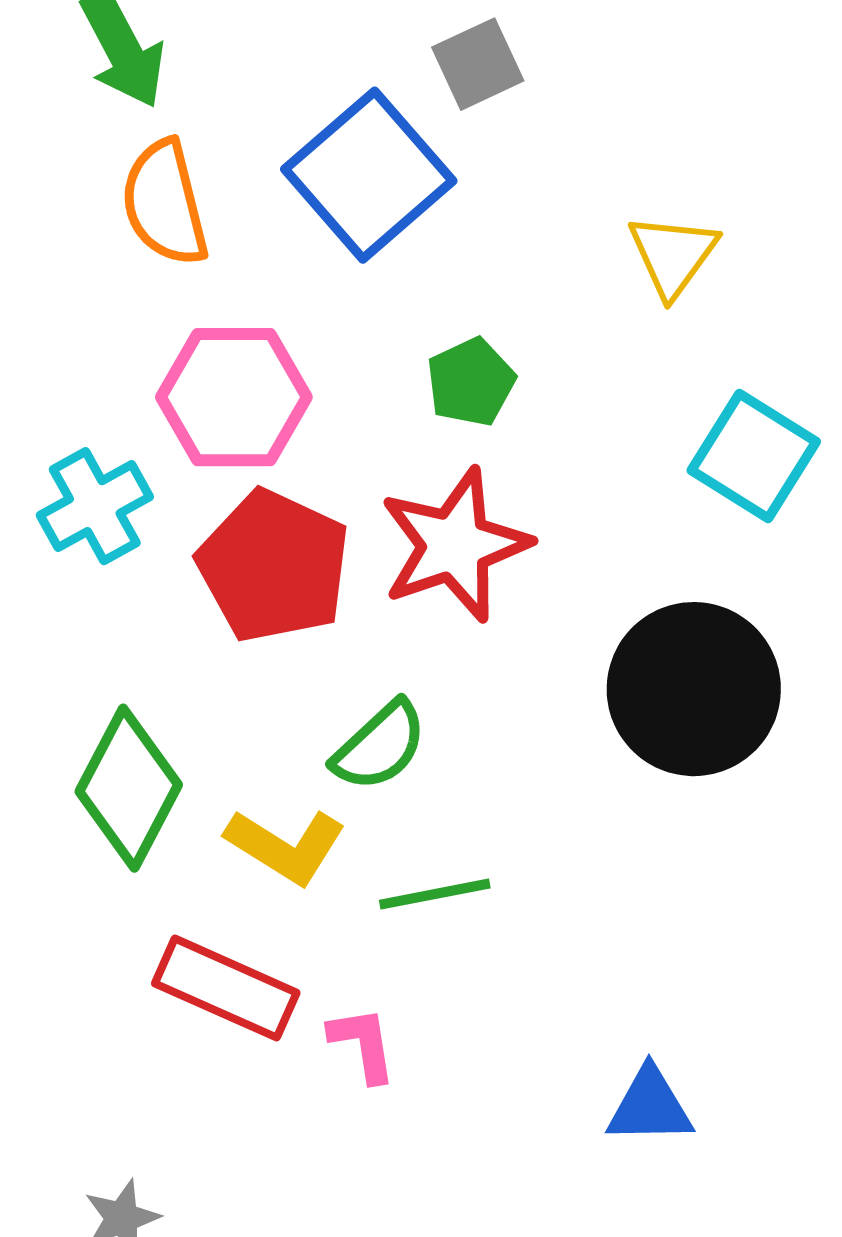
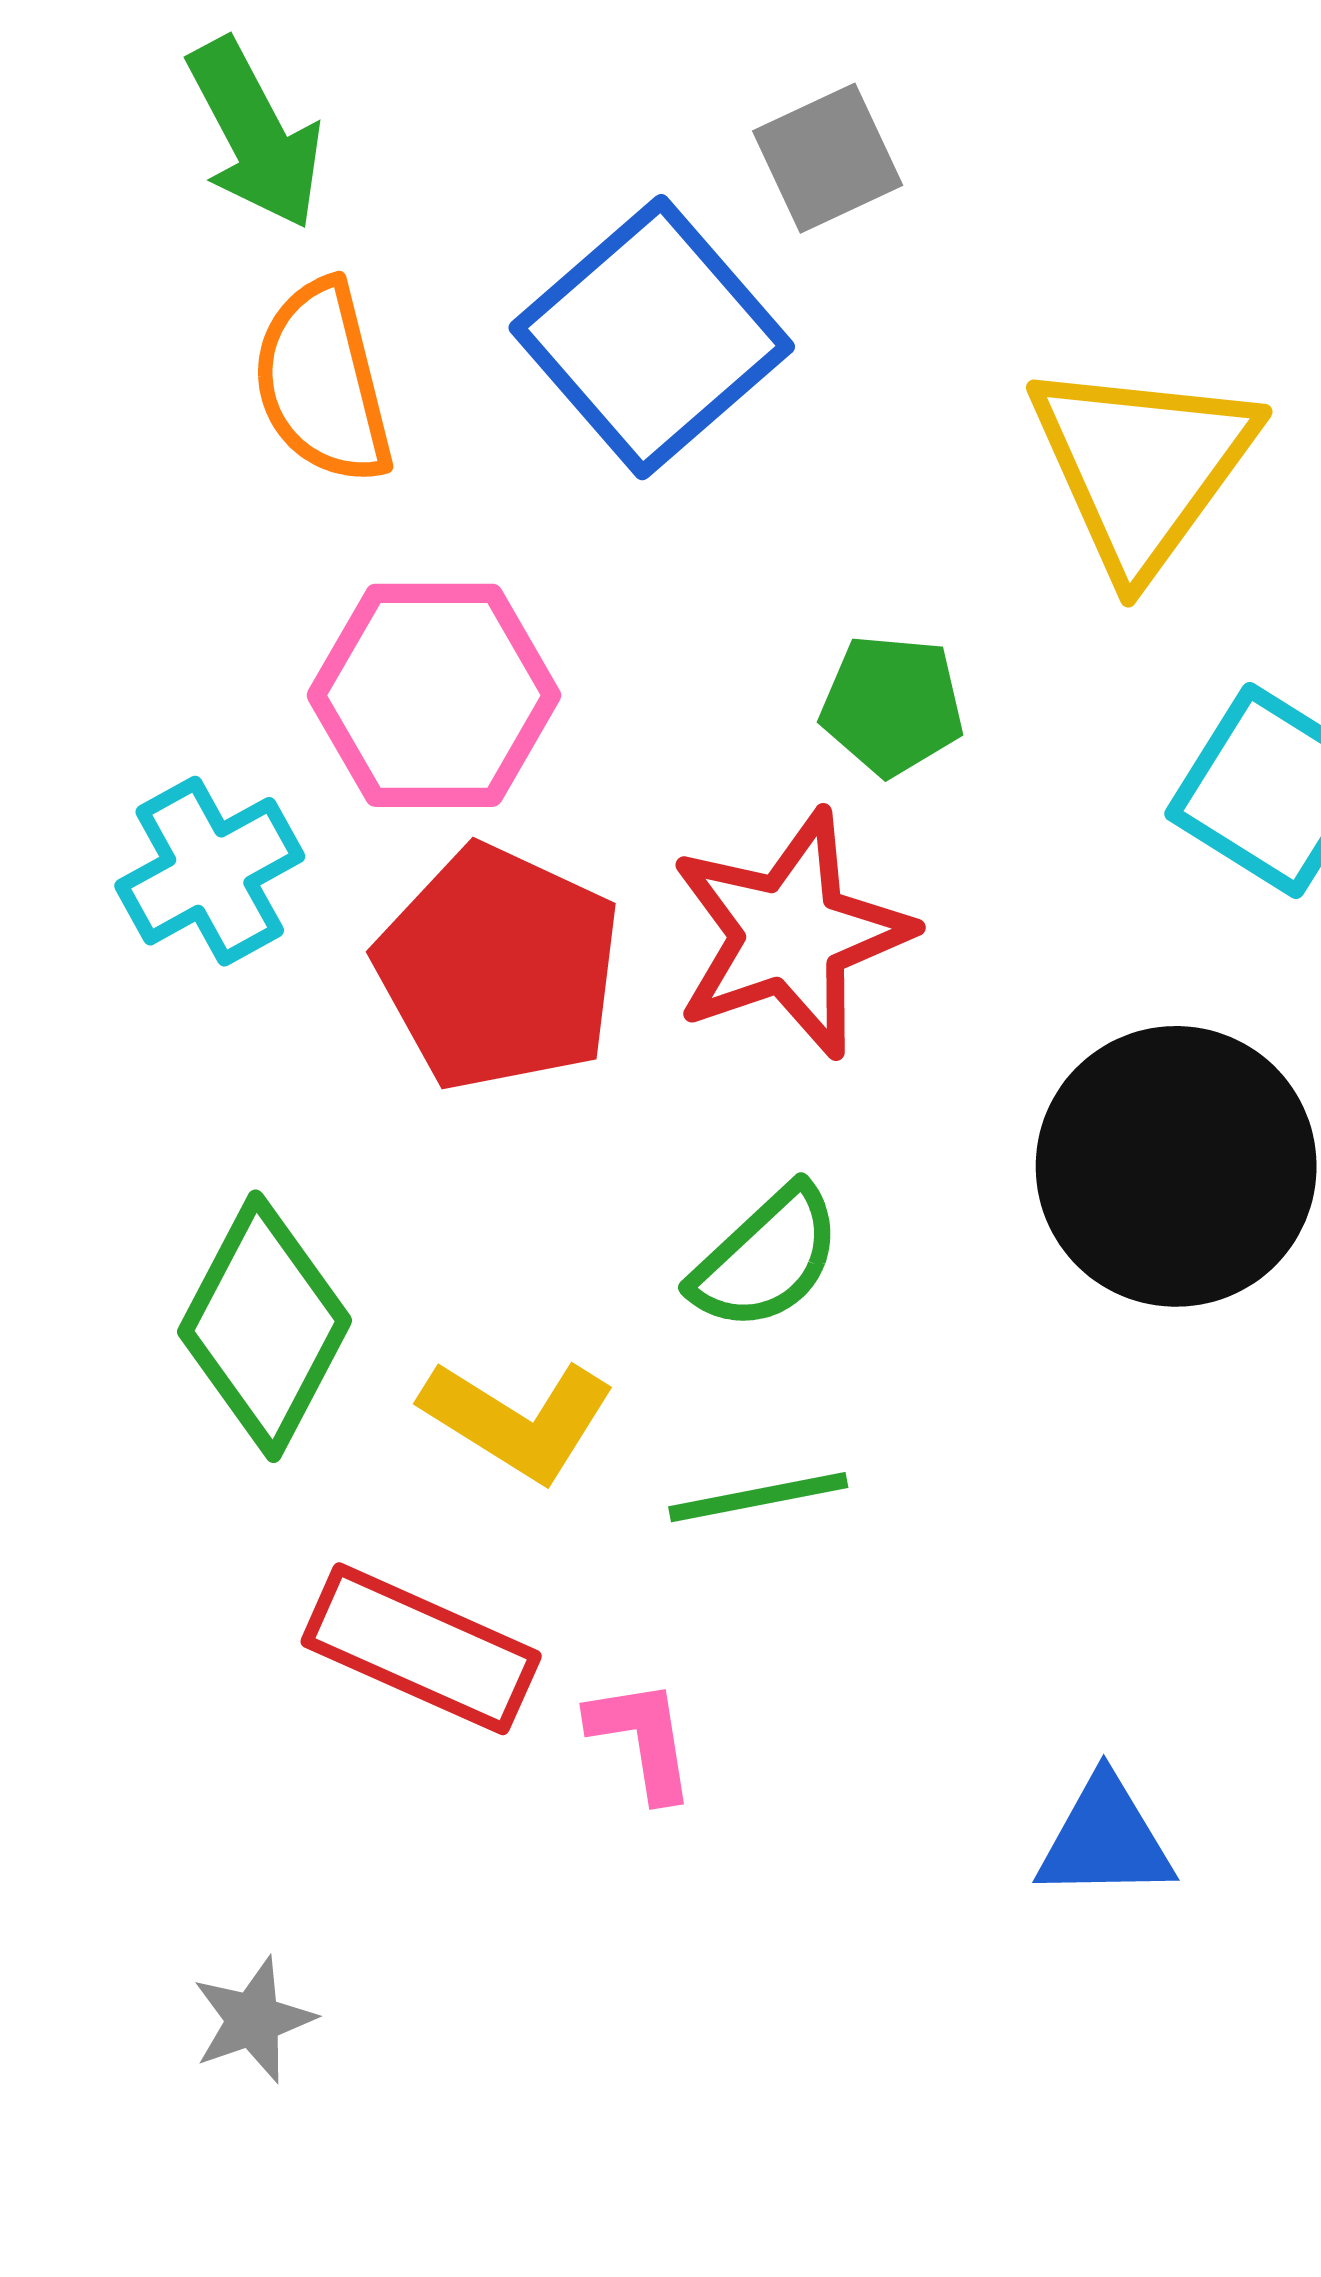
yellow triangle: (673, 255) -> (1142, 466), size x1.6
green pentagon: (471, 382) -> (892, 705), moved, turned 30
green semicircle: (380, 746) -> (766, 1258), moved

